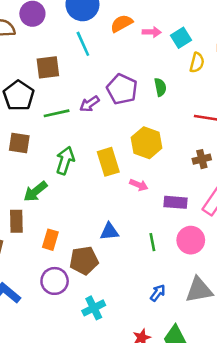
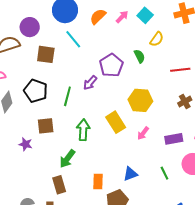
pink arrow: (152, 32) -> (122, 17), turned -32
yellow semicircle: (197, 63) -> (157, 39), moved, turned 35
brown square: (48, 67) -> (46, 54), moved, turned 30
purple pentagon: (122, 89) -> (111, 65), turned 30
green line: (57, 113) -> (67, 96), turned -48
pink arrow: (139, 185) -> (143, 133), turned 120
orange rectangle: (50, 240) -> (98, 181), moved

